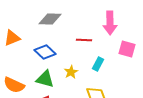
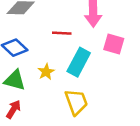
cyan rectangle: (98, 64) -> (79, 62), size x1.6

